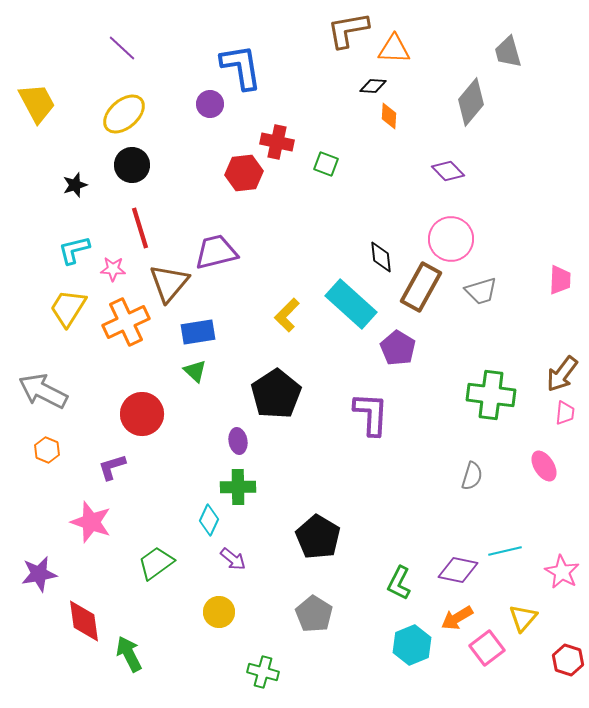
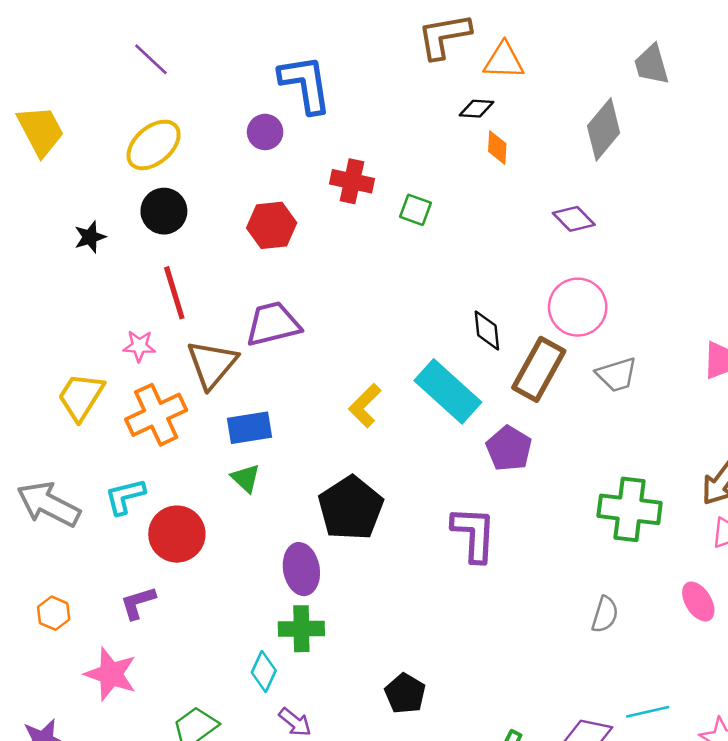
red hexagon: (244, 173) -> (272, 225), moved
cyan L-shape: (74, 250) -> (125, 496), moved
purple ellipse: (238, 441) -> (301, 569), size x1.5
orange hexagon: (47, 450) -> (54, 613), moved
black pentagon: (318, 537) -> (405, 694), size x0.7

